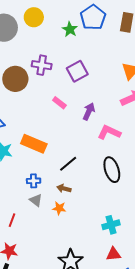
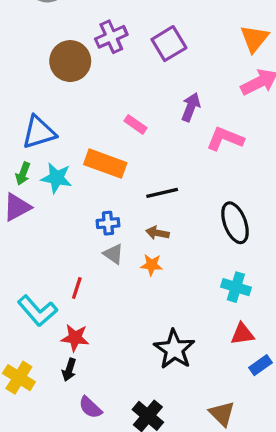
purple cross: (42, 65) -> (111, 37), turned -30
pink rectangle: (59, 103) -> (136, 124), moved
black line: (68, 164) -> (162, 193), turned 30
black ellipse: (112, 170) -> (235, 223), moved
cyan cross: (111, 225) -> (236, 287), turned 36

